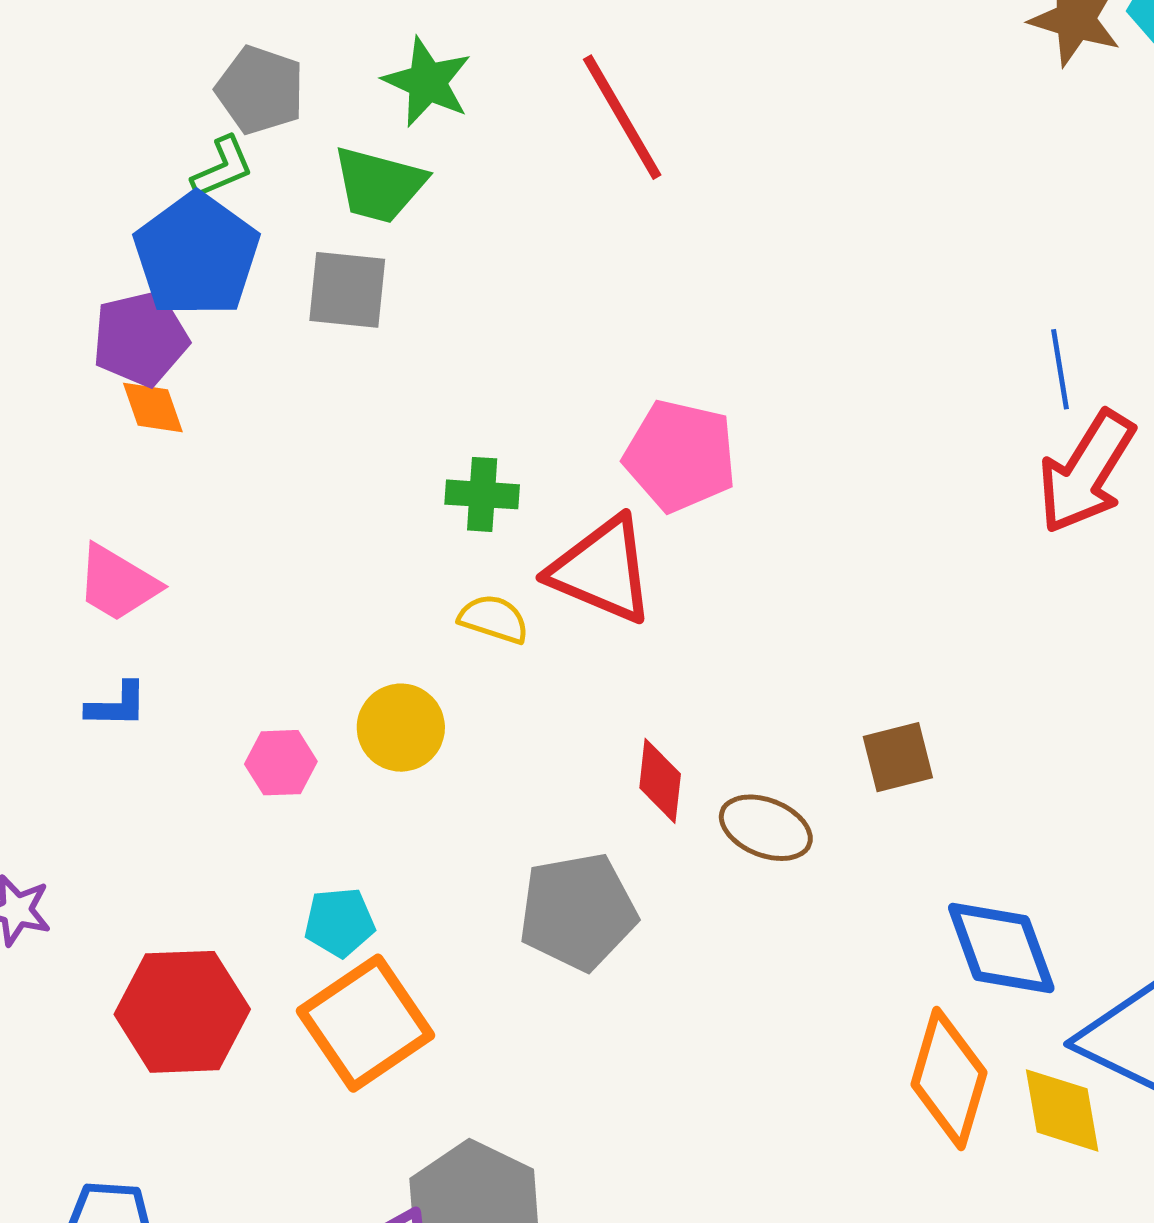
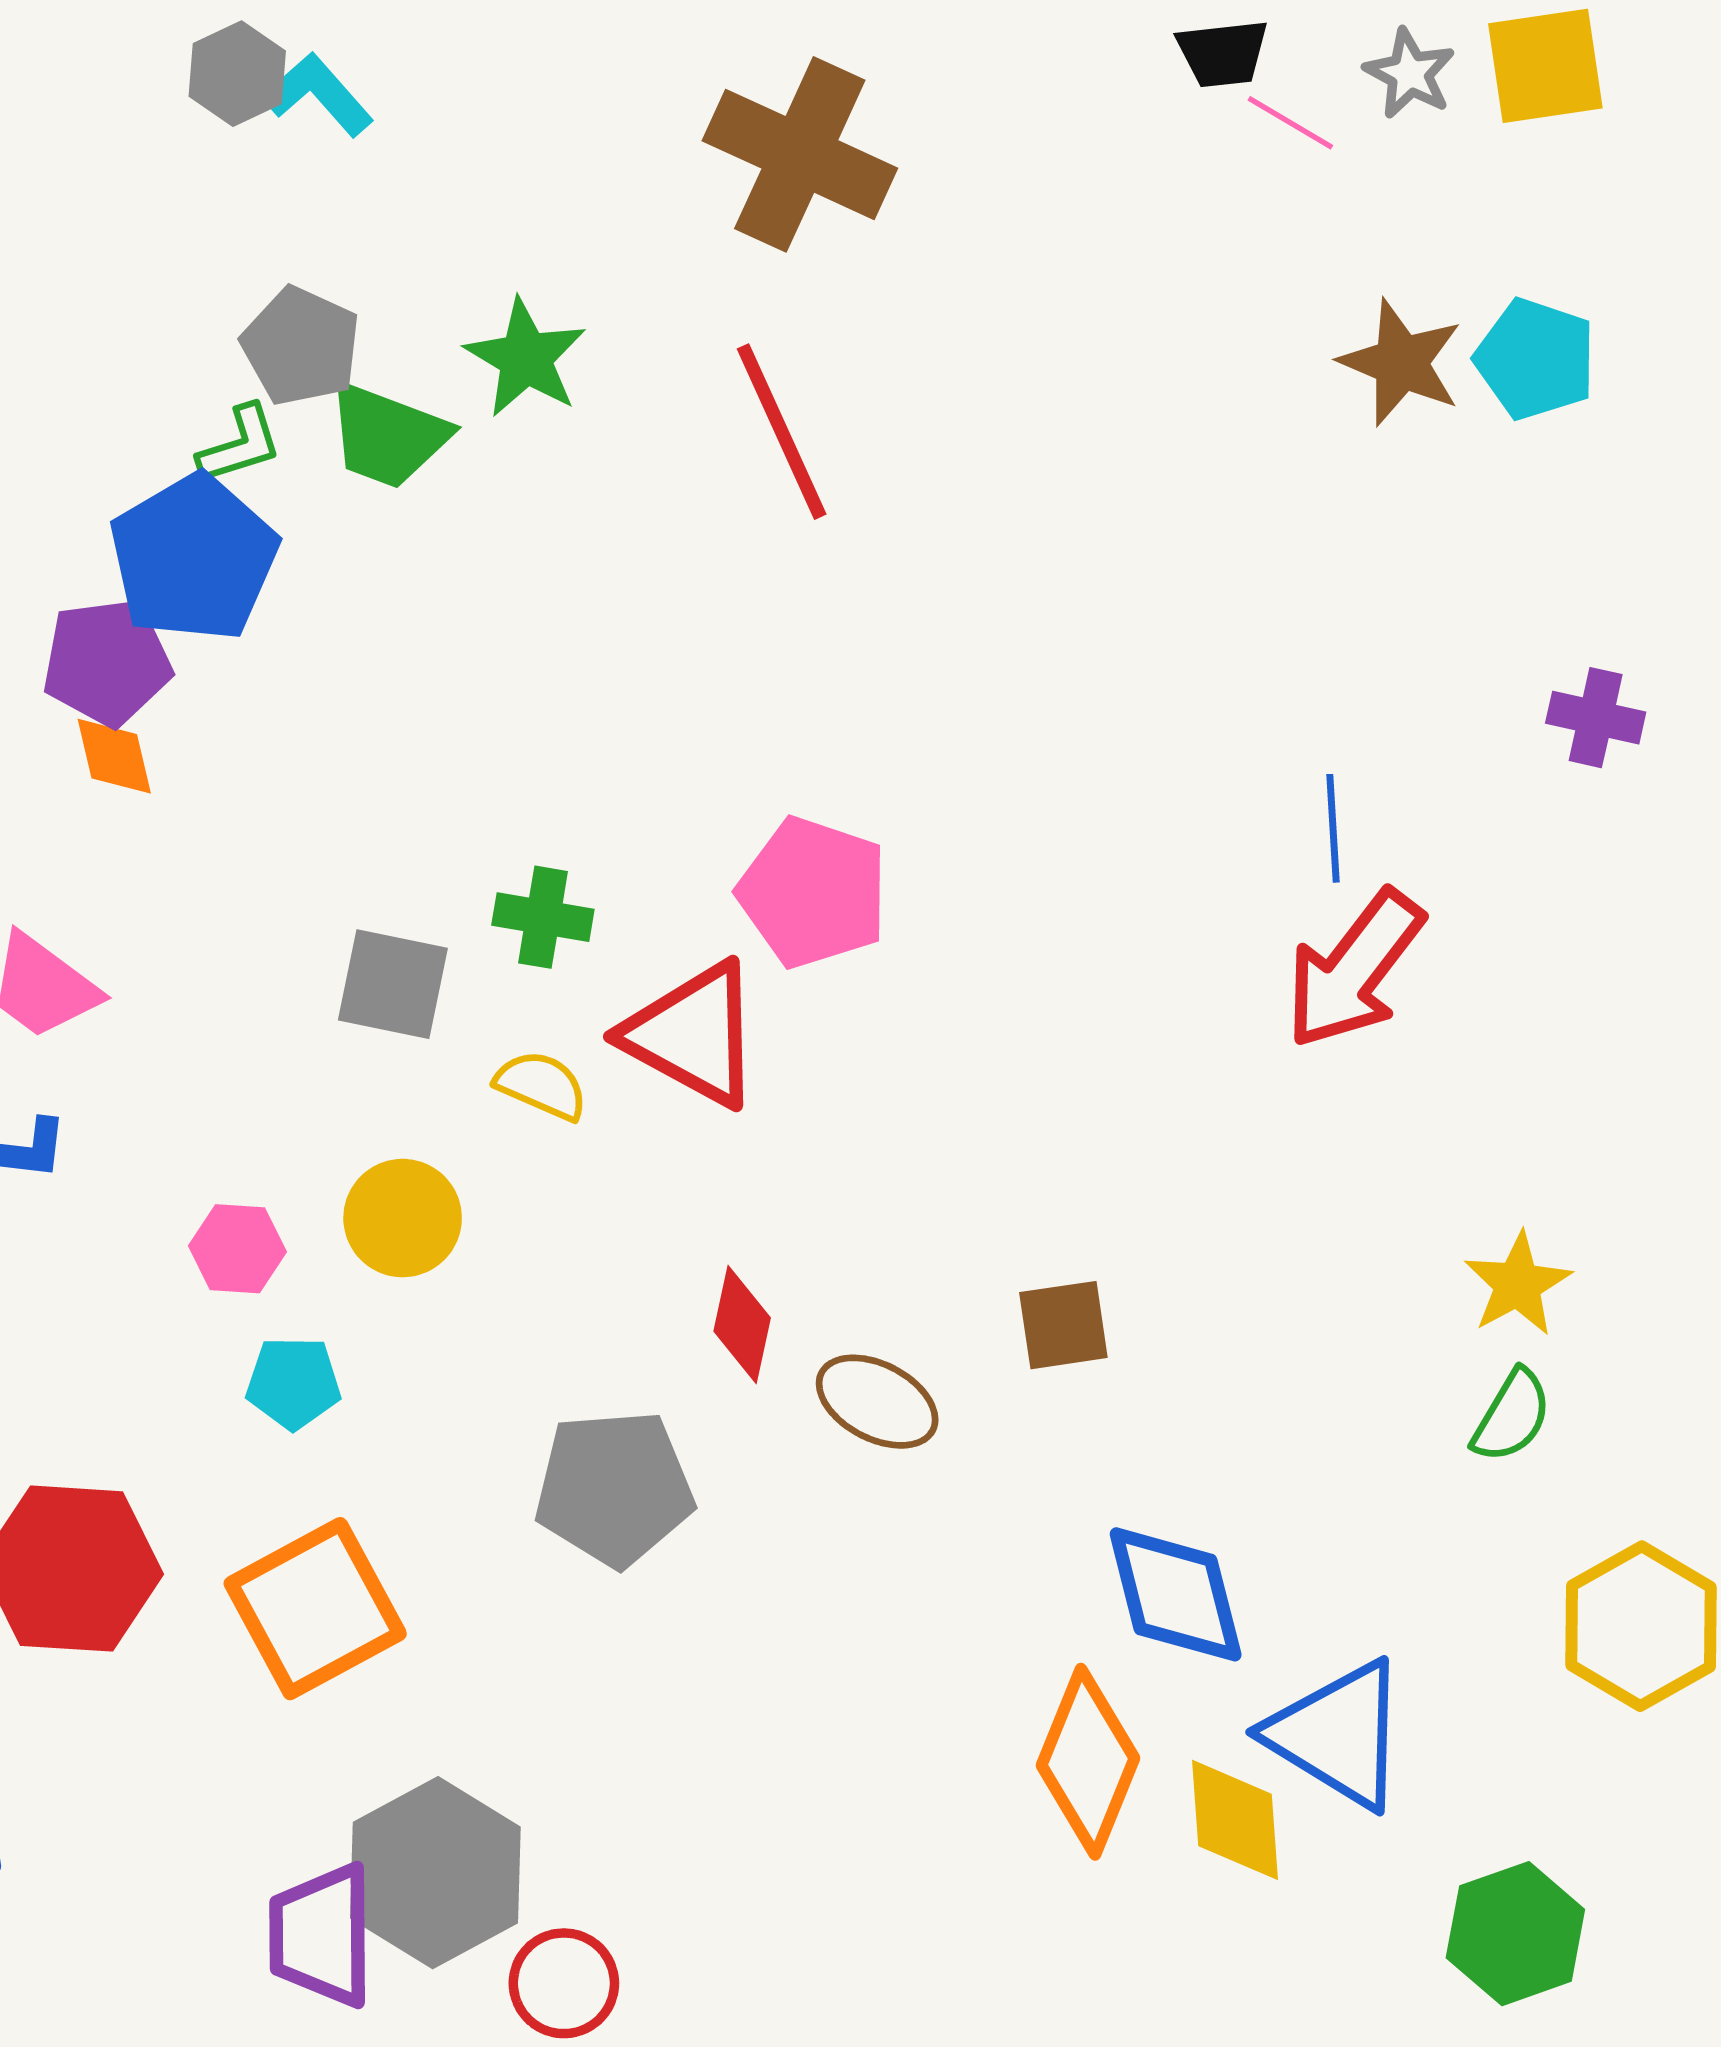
green trapezoid: (379, 185) -> (388, 436), moved
gray square: (347, 290) -> (393, 984), moved
cyan pentagon: (340, 922) -> (293, 1383), moved

